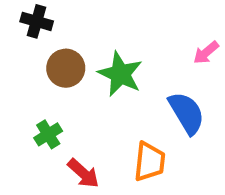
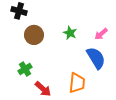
pink arrow: (206, 53) -> (101, 34), moved
green star: (120, 74) -> (70, 33), moved, size x0.6

